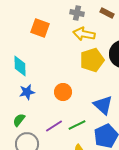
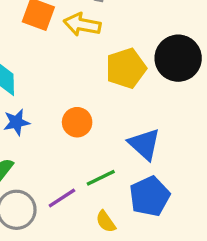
yellow arrow: (84, 34) -> (82, 25), moved
purple line: (54, 126) -> (62, 198), moved

